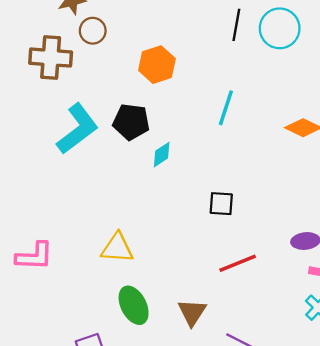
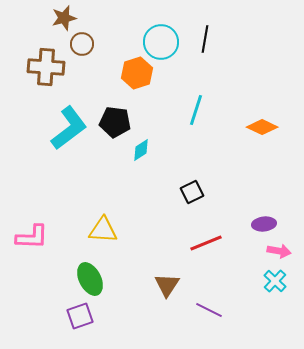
cyan circle: (280, 28) -> (161, 42), moved
black square: (221, 204) -> (192, 192), turned -30
green ellipse: (134, 305) -> (90, 279), moved

